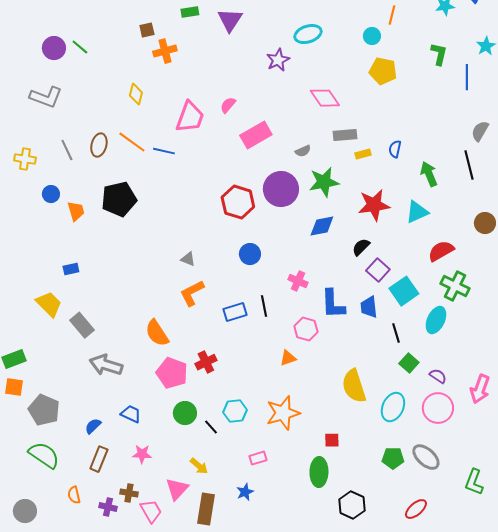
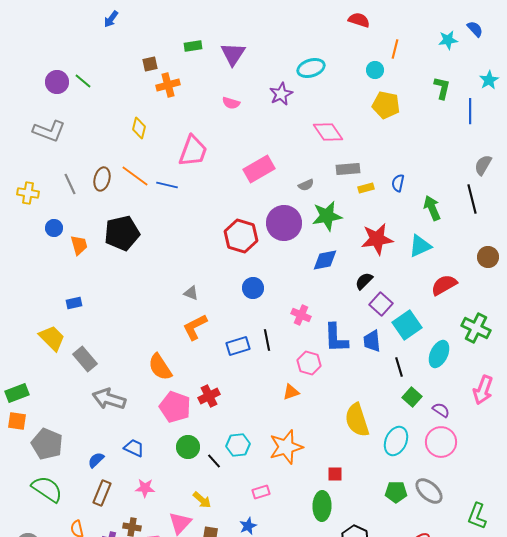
pink semicircle: (228, 105) -> (231, 103), moved, turned -114
green cross: (455, 286) -> (476, 328), moved
pink arrow: (480, 389) -> (483, 390), moved

